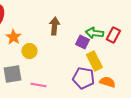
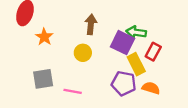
red rectangle: (113, 35) -> (153, 52), moved
purple square: (82, 42) -> (123, 43), size x1.5
yellow circle: (29, 51) -> (83, 53), moved

